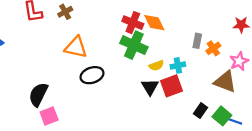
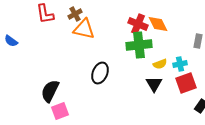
green cross: (134, 45) -> (139, 45), turned -30
orange triangle: (76, 47) -> (84, 29), moved
black ellipse: (92, 75) -> (100, 73), turned -50
red square: (171, 86) -> (186, 83), moved

